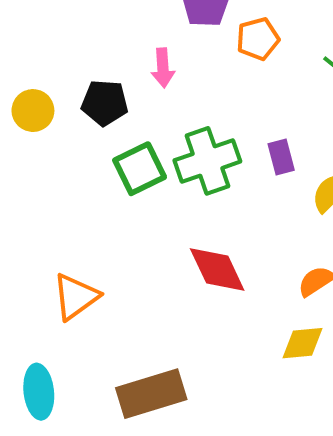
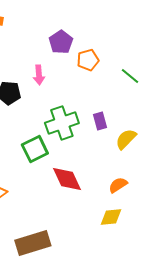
green square: (140, 169) -> (35, 149), moved

